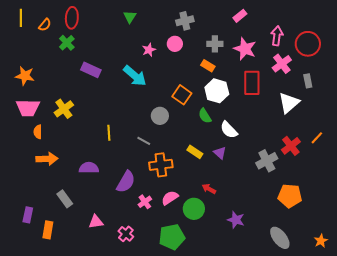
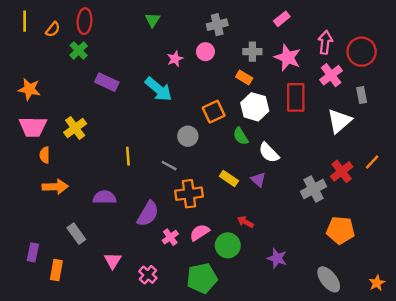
orange square: (182, 95) -> (214, 112), turned 30
pink triangle: (96, 222) -> (113, 261), turned -49

